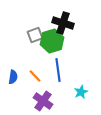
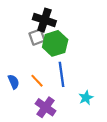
black cross: (63, 23) -> (44, 20), moved
blue semicircle: (13, 77) -> (14, 82), turned -32

